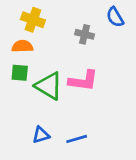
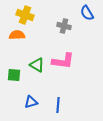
green square: (20, 73) -> (14, 75), moved
green triangle: (49, 86) -> (37, 65), size x0.7
blue line: (77, 139) -> (58, 105), turned -70

